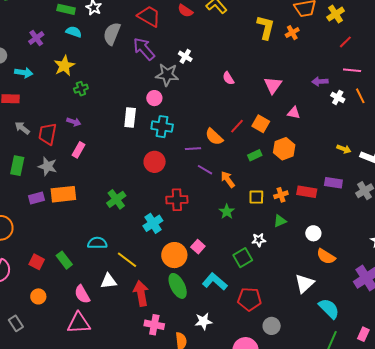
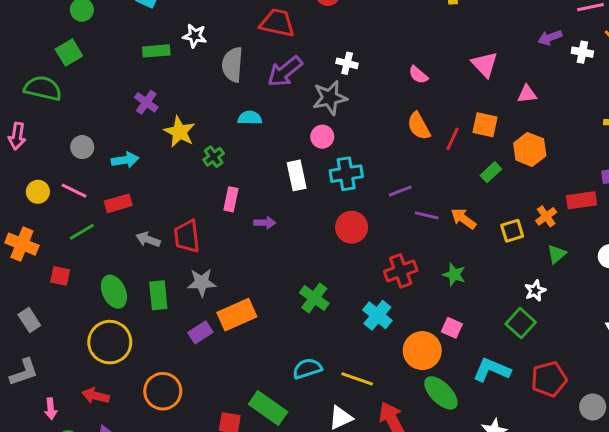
cyan semicircle: (74, 32) -> (250, 118), moved
purple cross: (36, 38) -> (146, 102), moved
purple arrow: (144, 49) -> (285, 72), turned -70
purple arrow: (74, 122) -> (265, 223), moved
orange semicircle: (214, 137) -> (419, 126), moved, turned 36
pink rectangle: (78, 150) -> (231, 199), moved
green star: (227, 212) -> (454, 275), moved
green rectangle: (64, 260) -> (268, 408), size x1.4

